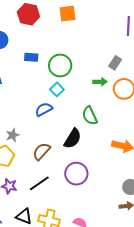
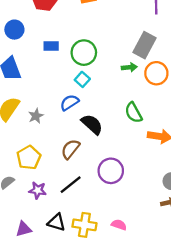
gray rectangle: (115, 63) -> (144, 45), size x1.6
green semicircle: (90, 116) -> (133, 113), moved
gray star: (13, 135) -> (36, 116), moved
black semicircle: (73, 139) -> (92, 124), moved, turned -75

